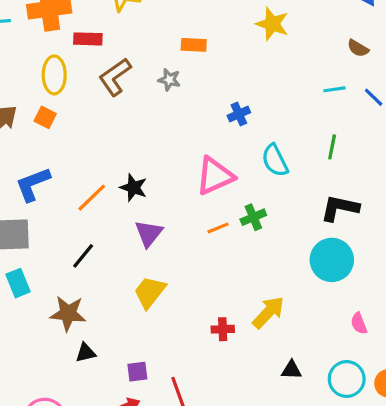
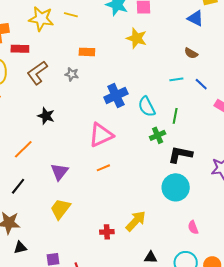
blue cross: (239, 114) -> (116, 96), size x1.6
cyan semicircle: (275, 160) -> (147, 107), moved
black star: (133, 188) -> (46, 116), moved
green cross: (253, 217) -> (158, 135), moved

